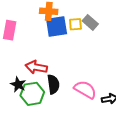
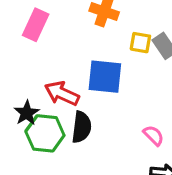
blue square: (57, 26) -> (105, 77), moved
pink semicircle: (85, 90) -> (154, 135), moved, size x0.6

